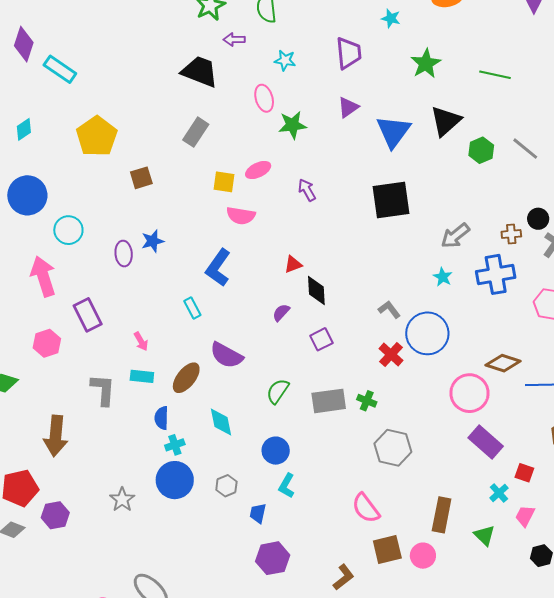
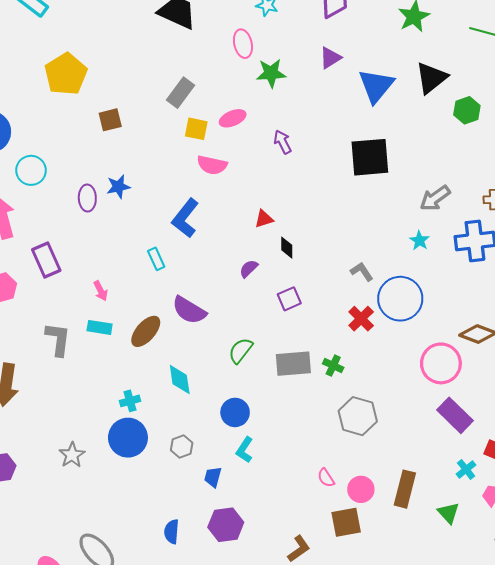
gray rectangle: (196, 132) -> (181, 93), moved
black diamond: (316, 291) -> (287, 248), size x0.7
blue semicircle: (161, 418) -> (172, 532), moved
pink semicircle: (366, 508) -> (326, 478), size x0.6
pink circle: (423, 556) -> (361, 489), moved

